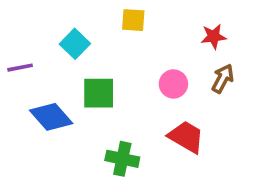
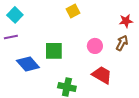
yellow square: (133, 20) -> (73, 11), turned -32
red star: (214, 37) -> (126, 21), moved
cyan square: (75, 44) -> (15, 15), moved

